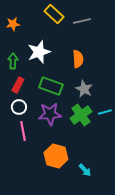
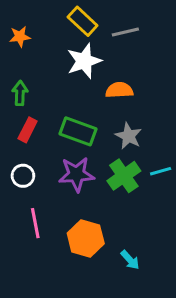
white star: (39, 52) -> (84, 61), moved
orange semicircle: (78, 59) -> (119, 90), turned -90
white circle: (19, 107) -> (23, 176), moved
pink line: (23, 131) -> (35, 223), moved

